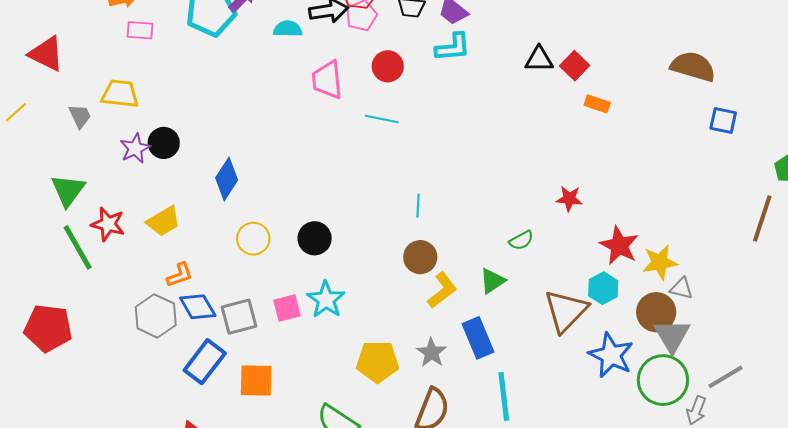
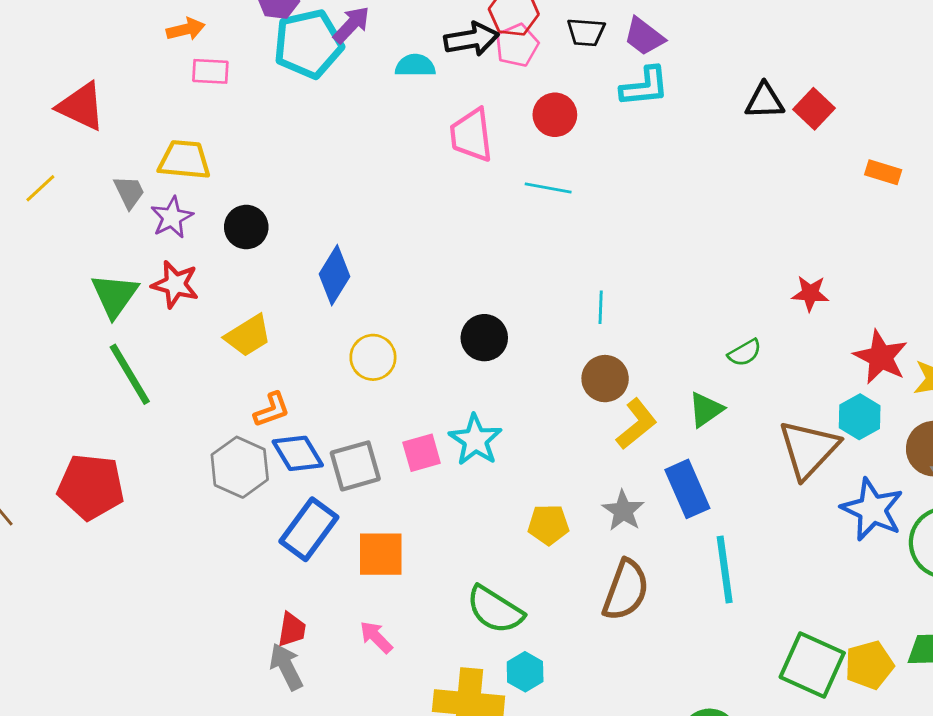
orange rectangle: (597, 104) -> (883, 172), moved
purple star: (135, 148) -> (172, 217), moved
red star: (108, 224) -> (175, 284), moved
black circle: (315, 238) -> (484, 338), moved
yellow pentagon: (377, 362) -> (548, 525), size x0.7

